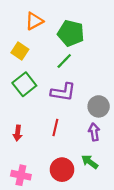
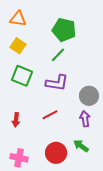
orange triangle: (34, 21) -> (18, 19), moved, turned 36
green square: (24, 84) -> (22, 76), turned -30
red line: (55, 127) -> (50, 115), turned 49

